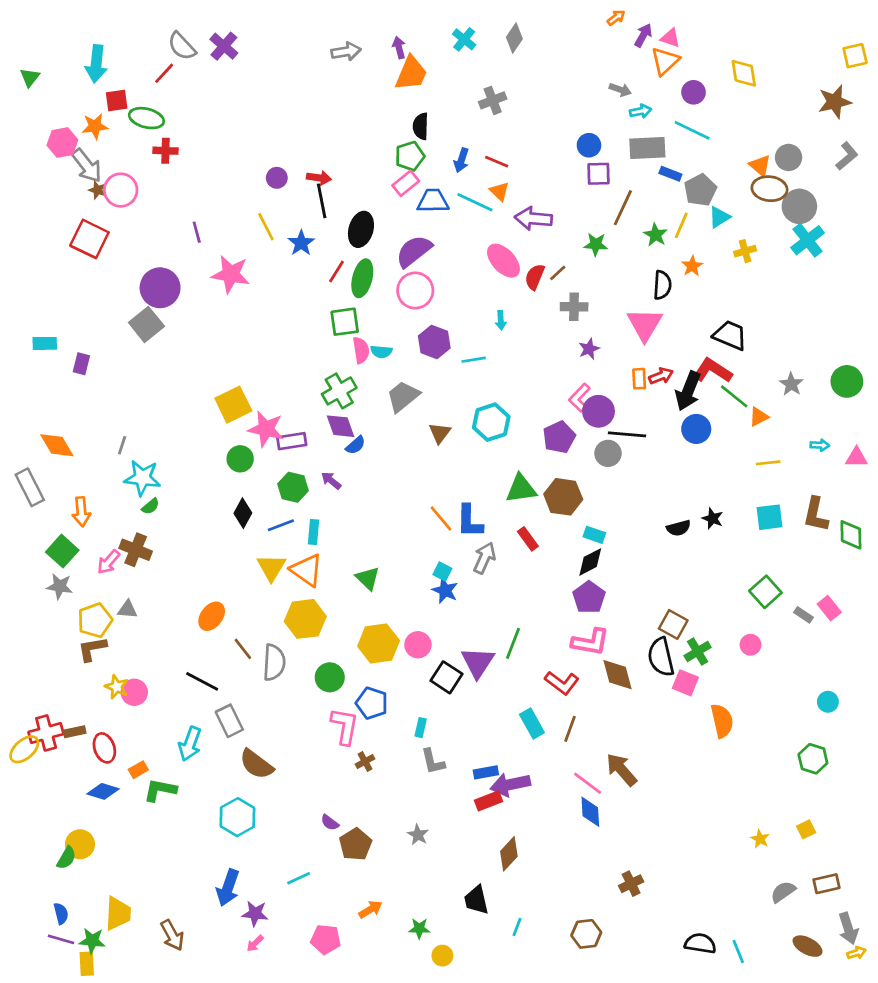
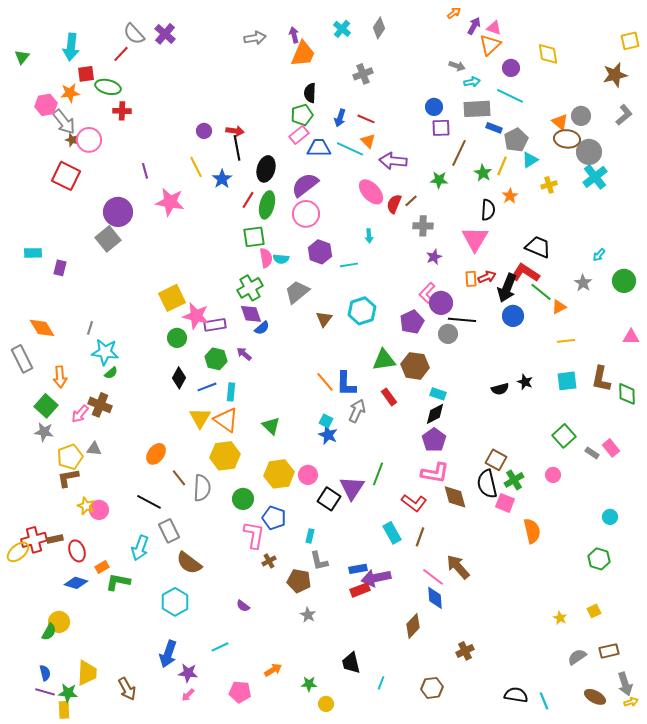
cyan arrow: (820, 445) -> (599, 255), moved, turned 128
brown pentagon: (356, 844) -> (299, 581), moved, turned -30
brown diamond: (509, 854) -> (413, 626), moved

